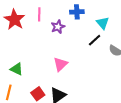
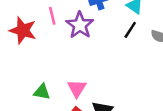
purple star: (58, 27) -> (80, 25), size x1.5
pink triangle: (60, 64) -> (77, 88), moved

